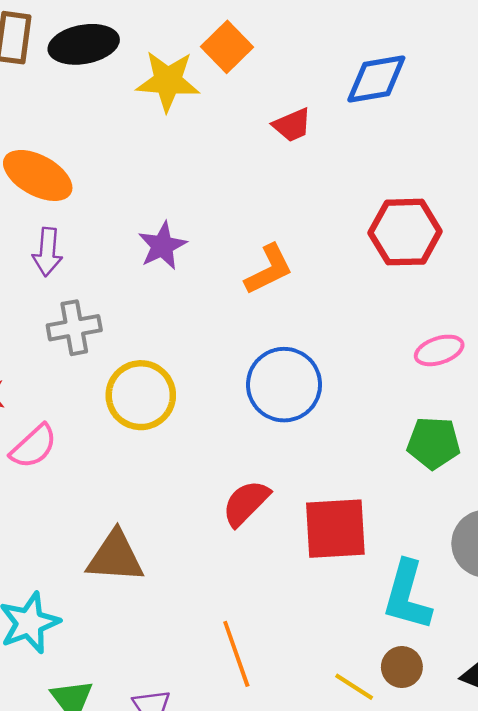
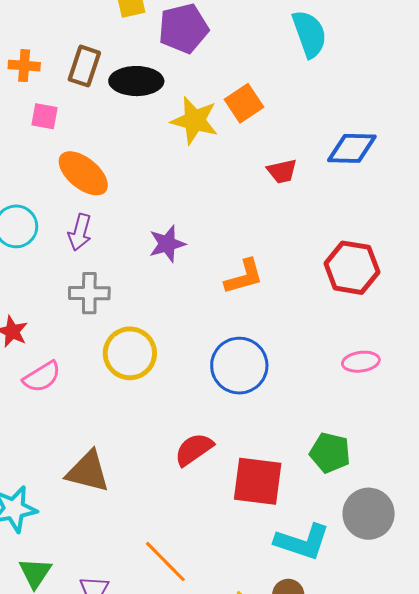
green pentagon: (434, 443) -> (330, 453), moved
cyan L-shape: (407, 596) -> (302, 542), turned -98
orange line: (236, 654) -> (165, 562), turned -36

